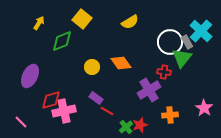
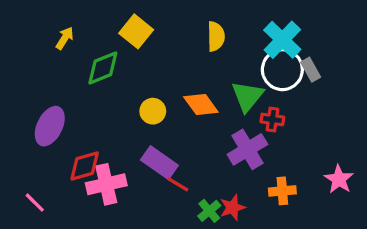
yellow semicircle: (130, 22) -> (216, 36), turned -60
cyan cross: (201, 31) -> (282, 40), moved
green triangle: (182, 58) -> (247, 96), moved
purple rectangle: (96, 98) -> (159, 163), size x1.5

